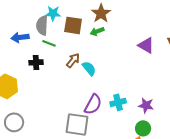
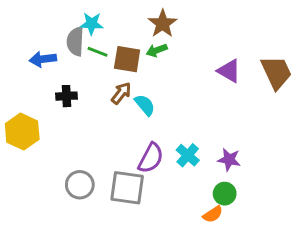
brown square: (73, 25) -> (127, 59), moved
green line: (49, 43) -> (98, 52), moved
cyan cross: (118, 102) -> (188, 155), turned -35
gray circle: (14, 122) -> (80, 185), moved

